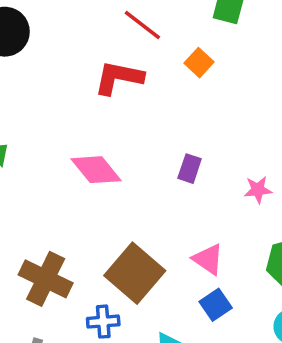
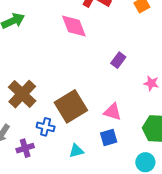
pink diamond: (96, 170) -> (74, 26), moved
pink triangle: (208, 259) -> (113, 112), turned -36

